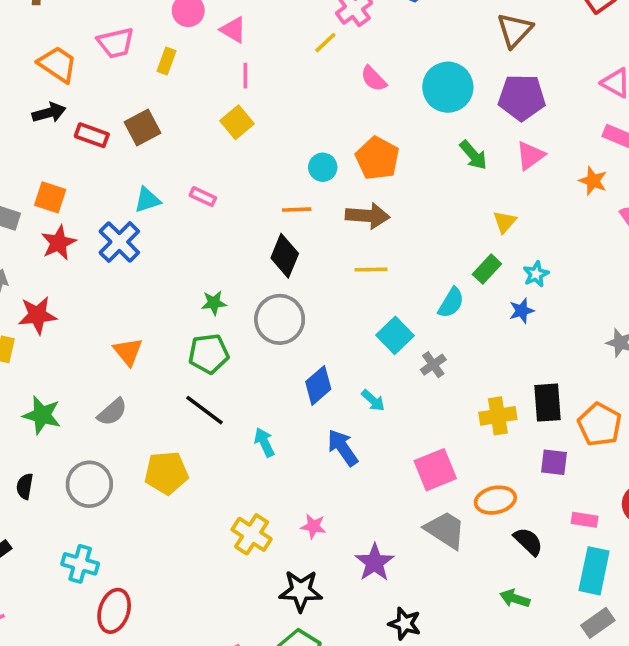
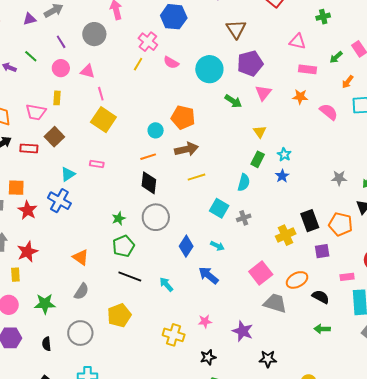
pink trapezoid: (116, 43) -> (36, 112), moved, turned 40
pink semicircle: (374, 79) -> (171, 63), moved
yellow square: (237, 122) -> (103, 120), size x1.4
gray cross: (433, 365) -> (244, 218), turned 32
black star: (301, 591) -> (208, 357), size x0.7

